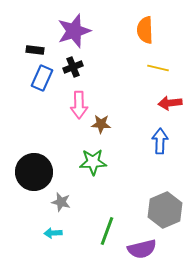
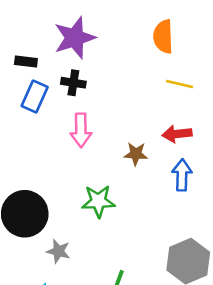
black cross: (73, 67) -> (73, 83), turned 30
red arrow: (170, 103) -> (177, 134), moved
brown star: (101, 124) -> (136, 154), moved

